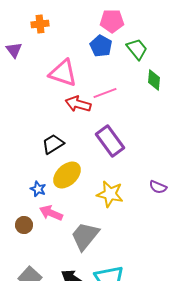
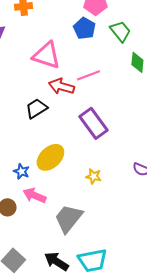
black trapezoid: (53, 144) -> (36, 108), moved
yellow star: (110, 194) -> (93, 176), size x0.6

